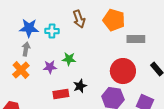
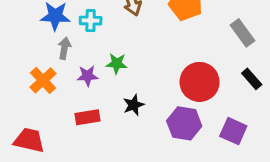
gray rectangle: (136, 39) -> (242, 33), moved, turned 54
gray arrow: (26, 49) -> (64, 48), moved
red rectangle: (61, 94) -> (87, 117), moved

